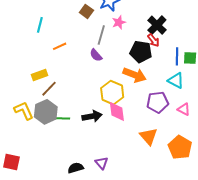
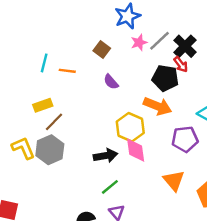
brown square: (86, 11) -> (102, 49), moved
cyan line: (40, 25) -> (44, 63), moved
gray line: (101, 35) -> (160, 41), moved, turned 30
orange line: (60, 46) -> (67, 71), turned 32
green line: (62, 118) -> (110, 187), moved, turned -42

